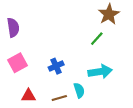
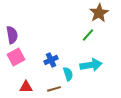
purple semicircle: (13, 28) -> (12, 35), moved
cyan semicircle: (79, 90) -> (68, 74), moved

